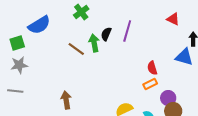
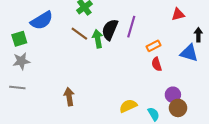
red triangle: (173, 19) -> (178, 14), turned -40
black semicircle: (106, 34) -> (110, 30), size x1.5
brown line: (76, 49) -> (79, 34), moved
orange rectangle: (150, 84) -> (154, 46), moved

